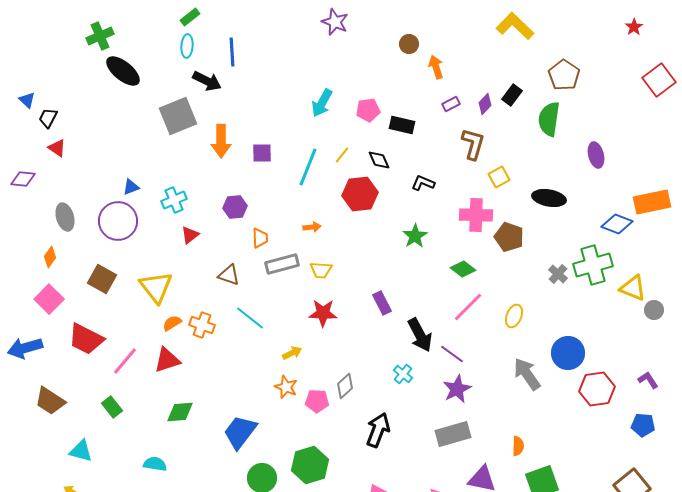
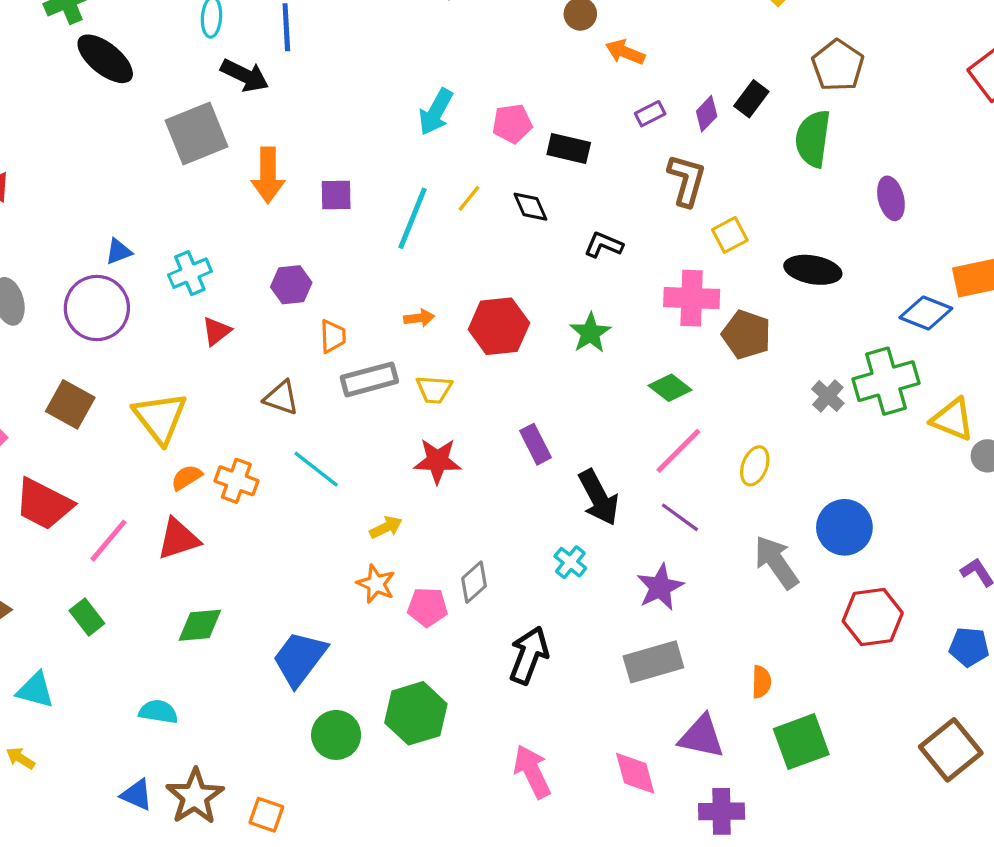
orange arrow: (436, 67) -> (625, 52), turned -50
red hexagon: (360, 194) -> (499, 326), moved
purple line: (452, 354) -> (680, 517), moved
red hexagon: (597, 389) -> (873, 617), moved

